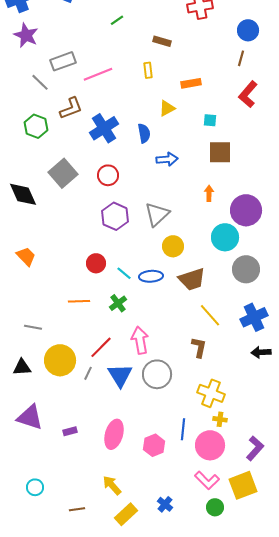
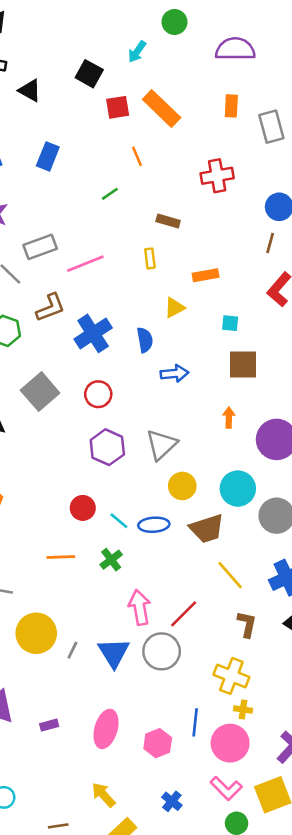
cyan circle: (225, 237) -> (238, 489), moved
red line: (101, 347) -> (184, 614), moved
brown L-shape: (199, 347) -> (247, 624), moved
blue cross: (165, 504) -> (172, 801), moved

